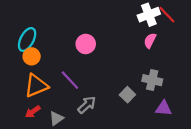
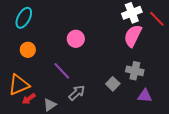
red line: (167, 15) -> (157, 19), moved
cyan ellipse: (27, 39) -> (24, 18), moved
pink semicircle: (150, 41) -> (133, 36), size x1.6
orange triangle: (36, 86) -> (19, 85), moved

